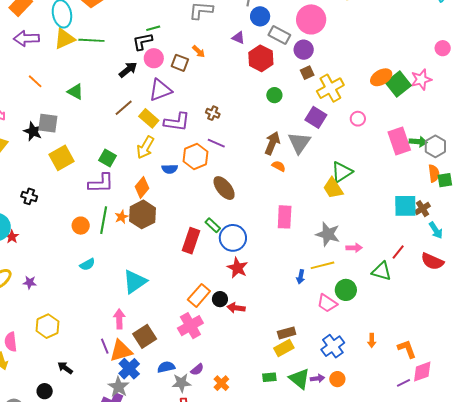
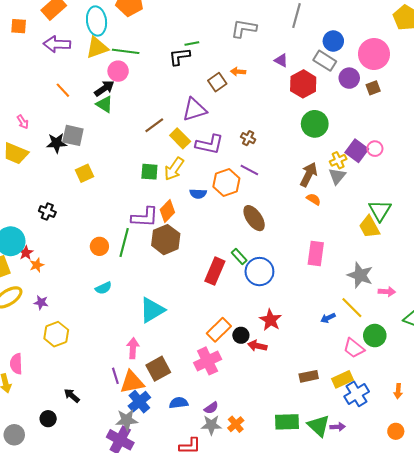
blue circle: (260, 16) -> (333, 41), moved
pink circle: (311, 19) -> (374, 54), moved
orange arrow: (199, 51) -> (238, 72), turned 136
pink circle: (154, 58) -> (118, 71), moved
brown square: (180, 63) -> (217, 82), turned 30
black arrow: (128, 70) -> (104, 88), moved
brown square: (307, 73) -> (373, 88), moved
yellow cross: (330, 88) -> (338, 160), moved, size x0.6
green circle: (274, 95) -> (315, 124), size x1.6
pink circle: (358, 119) -> (375, 149), moved
black star: (33, 131) -> (57, 143), turned -30
gray triangle: (299, 143) -> (337, 176), size x0.7
yellow square: (61, 158) -> (85, 173), size x0.7
green square: (108, 158) -> (149, 172), moved, turned -30
green triangle: (342, 172) -> (380, 210), turned -30
purple L-shape: (101, 183) -> (145, 217), moved
orange star: (122, 217) -> (37, 265), moved
yellow line: (322, 265) -> (352, 308), turned 55
red star: (237, 268) -> (270, 320), moved
blue arrow: (301, 277) -> (328, 318), turned 48
yellow hexagon: (47, 326) -> (56, 334), moved
yellow rectangle: (284, 348) -> (342, 379), moved
green rectangle: (269, 377) -> (287, 422), size x1.6
orange circle: (337, 379) -> (396, 431), moved
gray star: (181, 383) -> (211, 425), moved
gray star: (118, 387) -> (127, 420), turned 30

